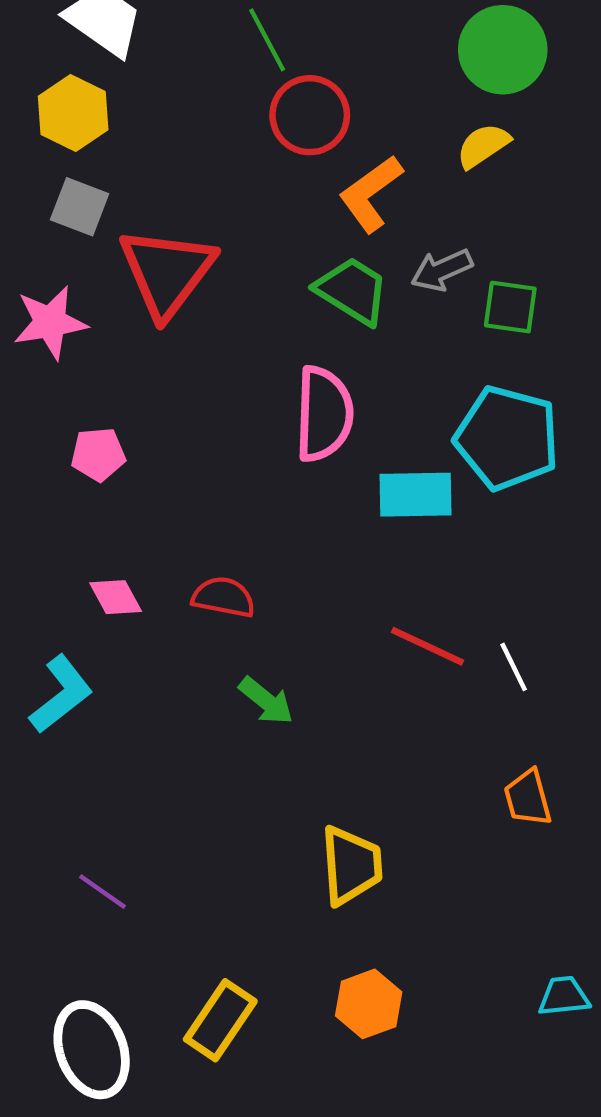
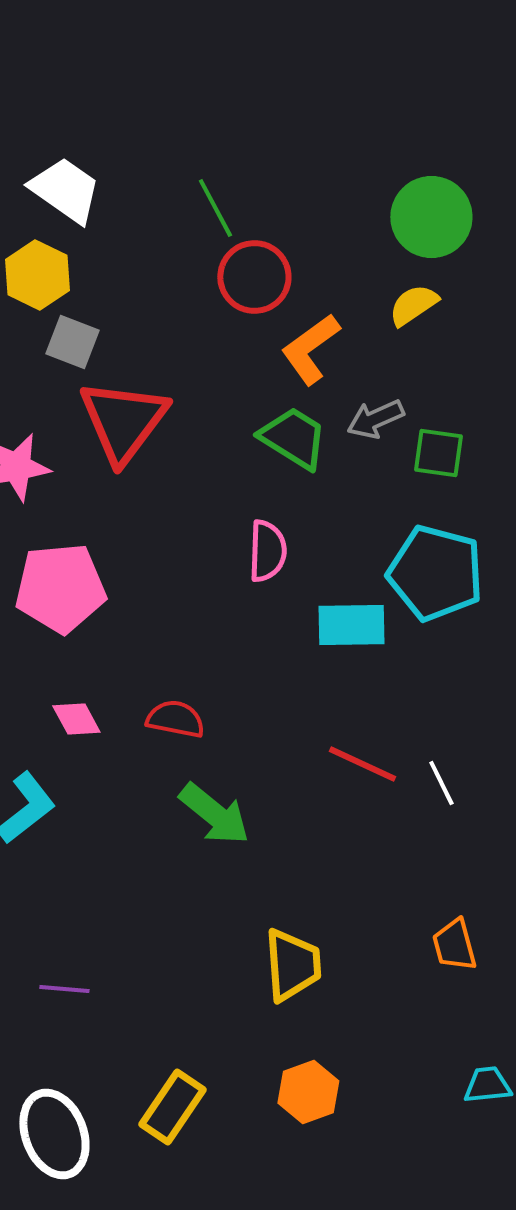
gray square: (80, 207) -> (72, 342), moved
pink semicircle: (324, 414) -> (267, 551), size x0.7
pink pentagon: (98, 454) -> (60, 588), size x1.8
green arrow: (266, 701) -> (214, 814), size x1.4
orange trapezoid: (528, 798) -> (454, 945), moved
purple line: (103, 892) -> (64, 989), turned -30

